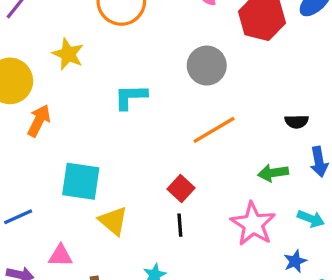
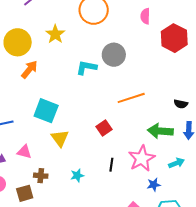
gray circle: (207, 66) -> (114, 55), moved
green arrow: (273, 173) -> (160, 131), size x1.4
cyan arrow: (311, 219) -> (176, 163), turned -56
black line: (180, 225) -> (111, 165), moved
blue star: (295, 261) -> (154, 185), moved

